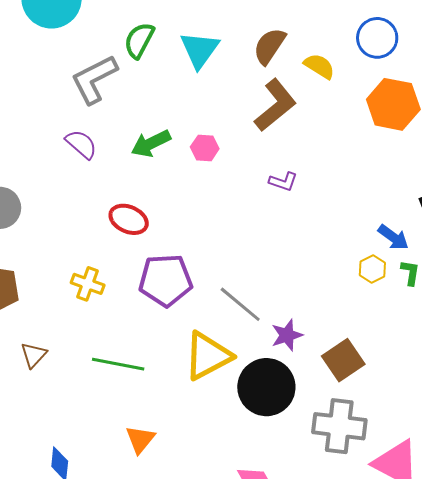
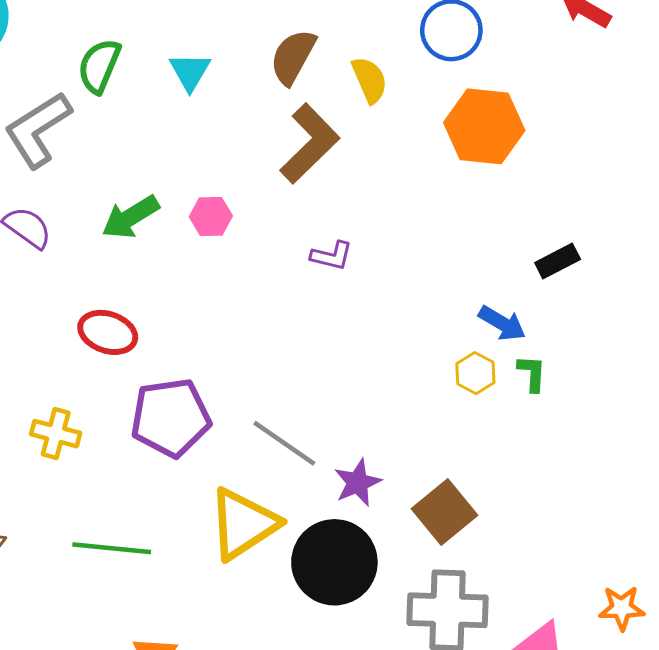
cyan triangle: (199, 50) -> (190, 72), size x0.7
yellow semicircle: (319, 66) -> (370, 80), turned 40

